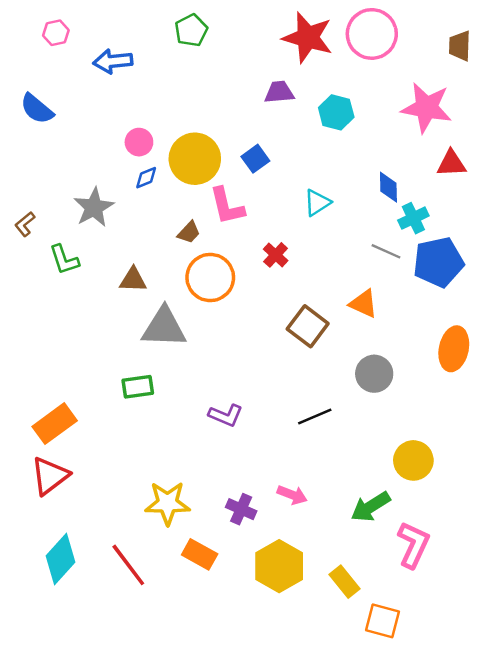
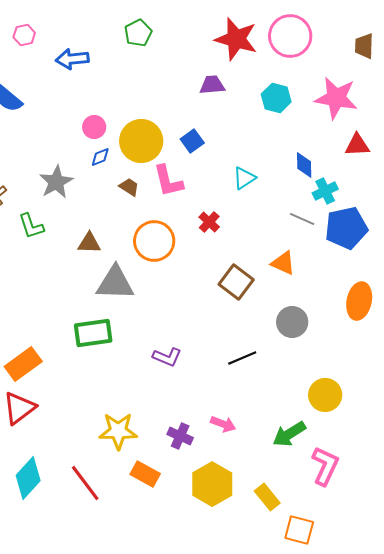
cyan hexagon: (336, 112) -> (276, 98), moved
brown trapezoid: (189, 232) -> (129, 187), moved, turned -100
green rectangle: (138, 387) -> (93, 333), size x1.4

